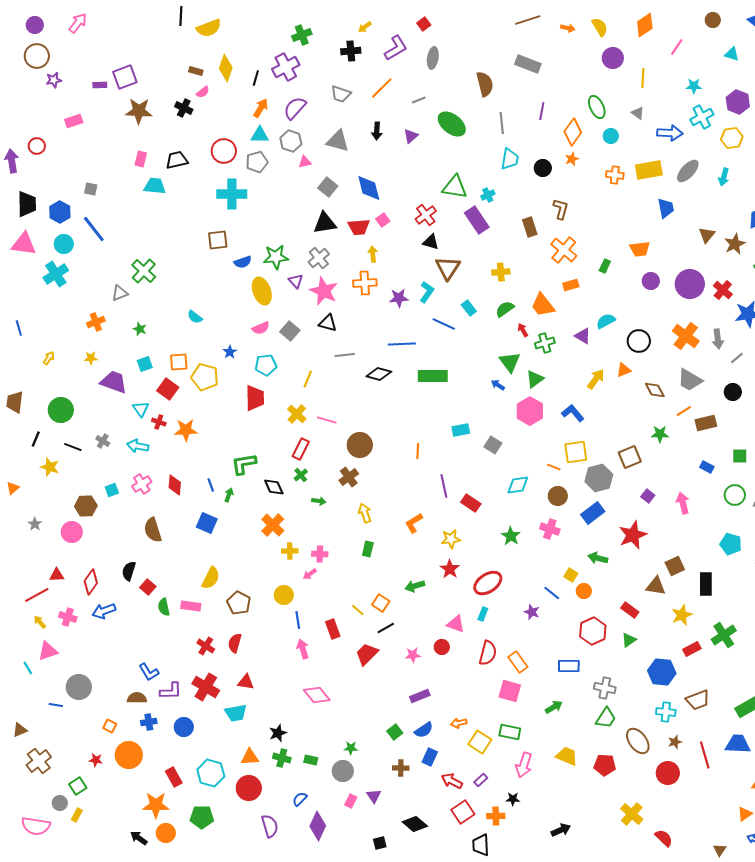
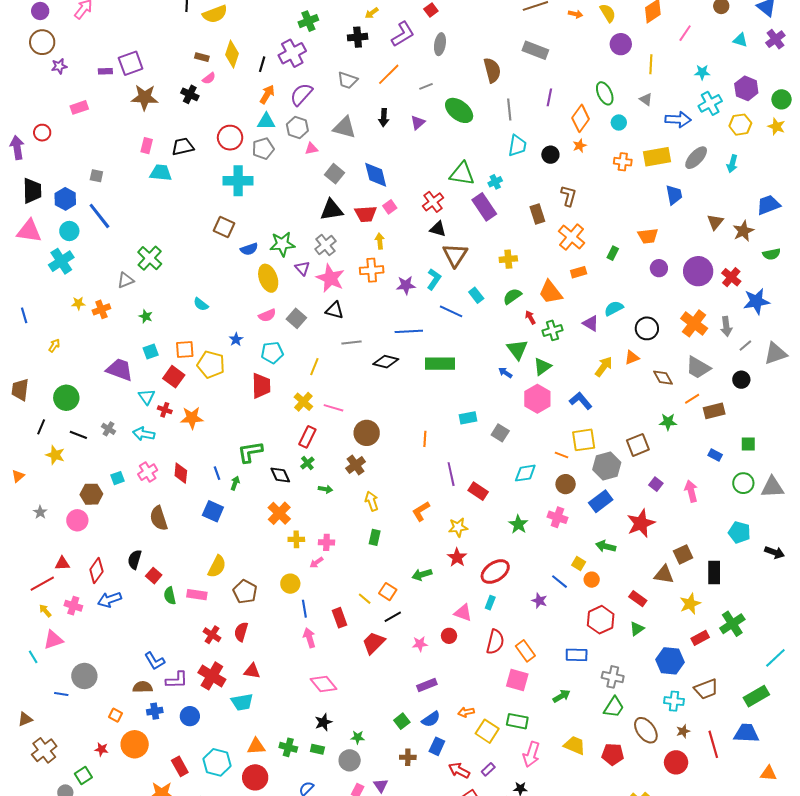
brown square: (218, 240) -> (224, 227), turned 30
yellow star: (91, 358) -> (78, 303), moved
black star: (278, 733) -> (323, 722), moved

